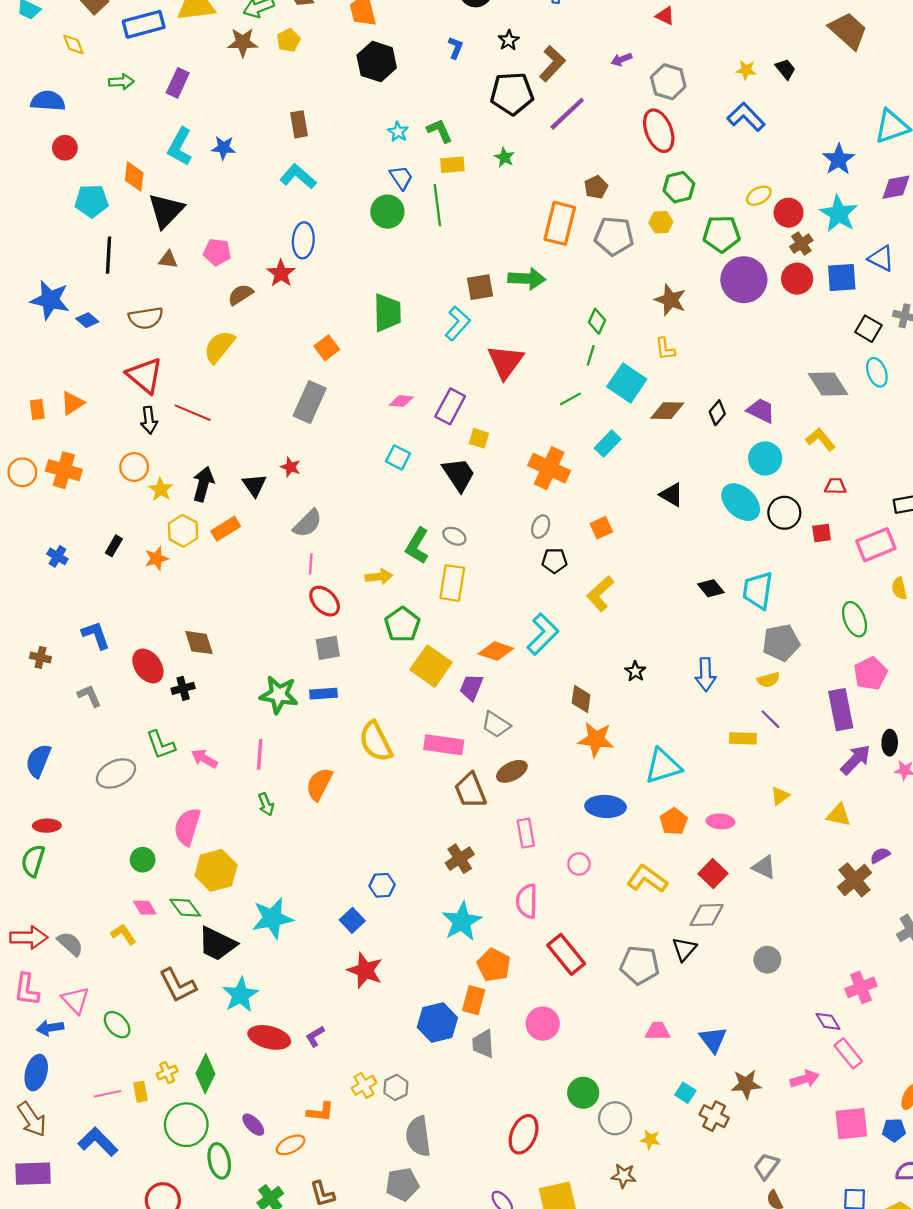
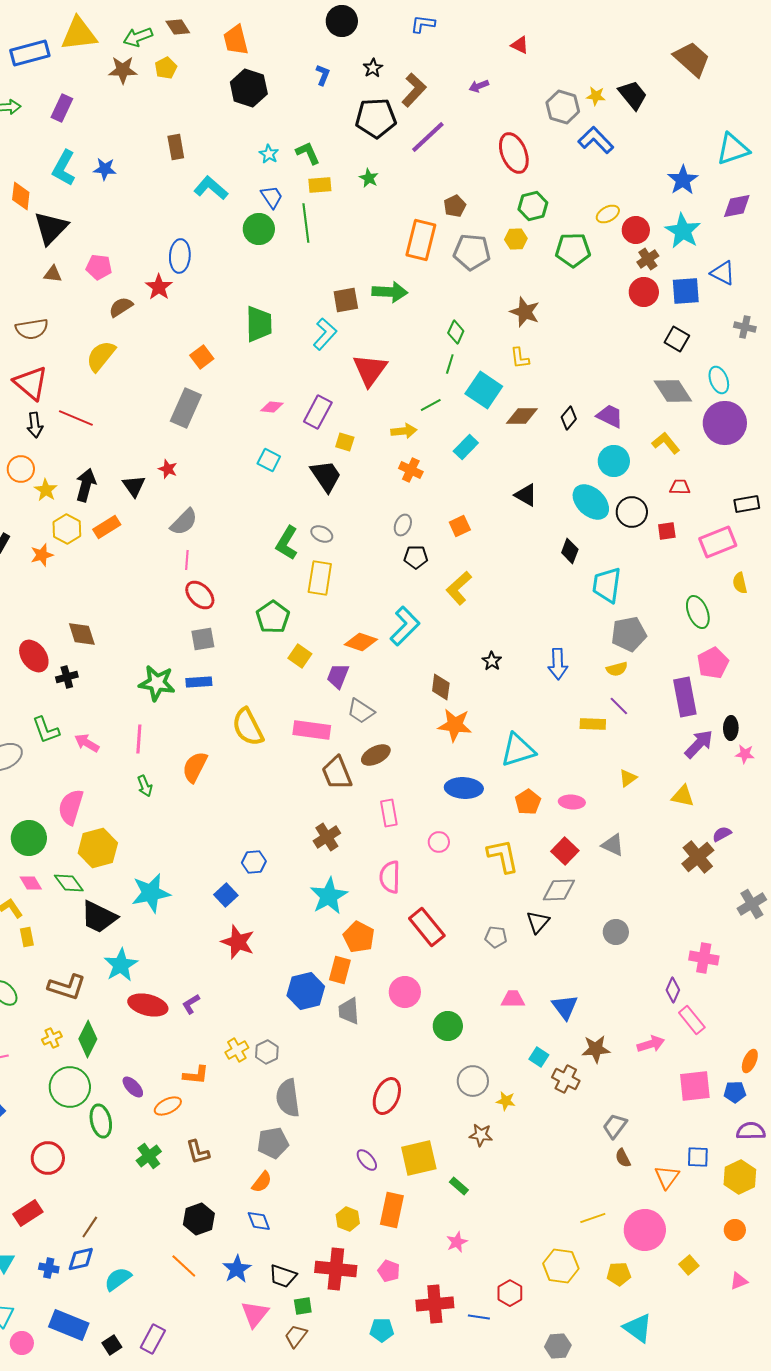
black trapezoid: (785, 69) -> (633, 95), size x1.5
gray hexagon: (668, 82) -> (563, 107), moved
cyan L-shape: (298, 176) -> (211, 188), moved
purple circle: (744, 280) -> (725, 423), moved
black square: (868, 329) -> (677, 339), moved
orange cross: (549, 468) -> (411, 470), size x0.6
yellow arrow: (379, 577) -> (404, 431), moved
black diamond: (711, 588) -> (570, 551), moved, turned 60
yellow square: (431, 666) -> (300, 656), size x0.6
green circle: (143, 860) -> (29, 838), size x1.5
yellow L-shape: (647, 879) -> (503, 856), turned 42
gray pentagon: (640, 965) -> (496, 937), size x0.6
brown L-shape: (178, 985) -> (67, 987), moved, turned -45
pink cross: (861, 987) -> (704, 958), turned 32
purple diamond: (828, 1021) -> (673, 990), turned 55
yellow rectangle: (140, 1092) -> (27, 937), moved
green circle: (583, 1093) -> (448, 1026), moved

